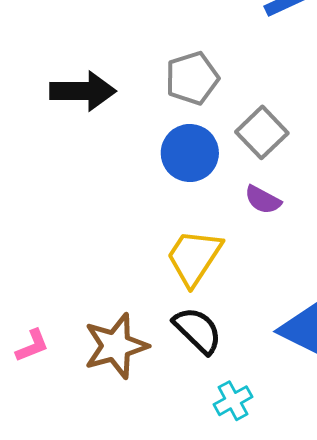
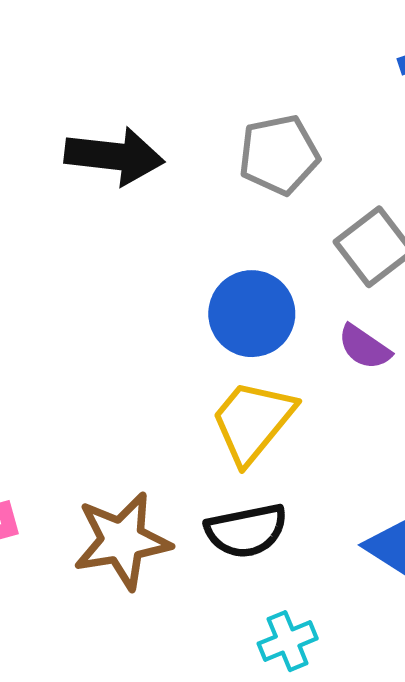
blue circle: (190, 153) -> (252, 314), moved
black semicircle: (198, 330) -> (246, 531), turned 118

